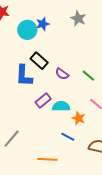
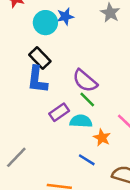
black rectangle: (39, 61) -> (40, 58), moved
purple semicircle: (62, 74) -> (85, 81), size x1.5
green line: (88, 76) -> (87, 99), moved

